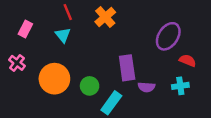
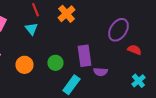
orange circle: (54, 79) -> (24, 65), size x0.7
green circle: (90, 86) -> (55, 63), moved
cyan cross: (180, 86) -> (138, 81), moved, turned -32

